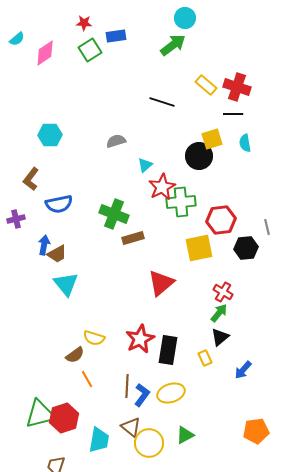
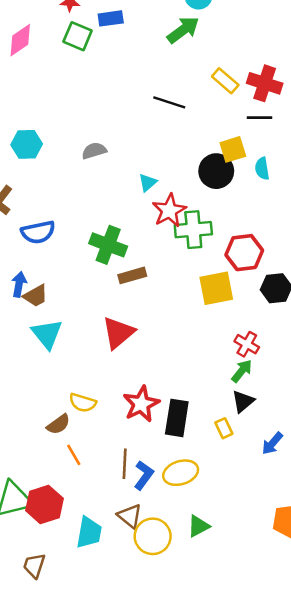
green square: (90, 50) -> (78, 36), turned -35
gray semicircle: (116, 141) -> (94, 151), moved
cyan semicircle: (245, 143) -> (262, 169), moved
red triangle: (161, 283) -> (118, 333), moved

